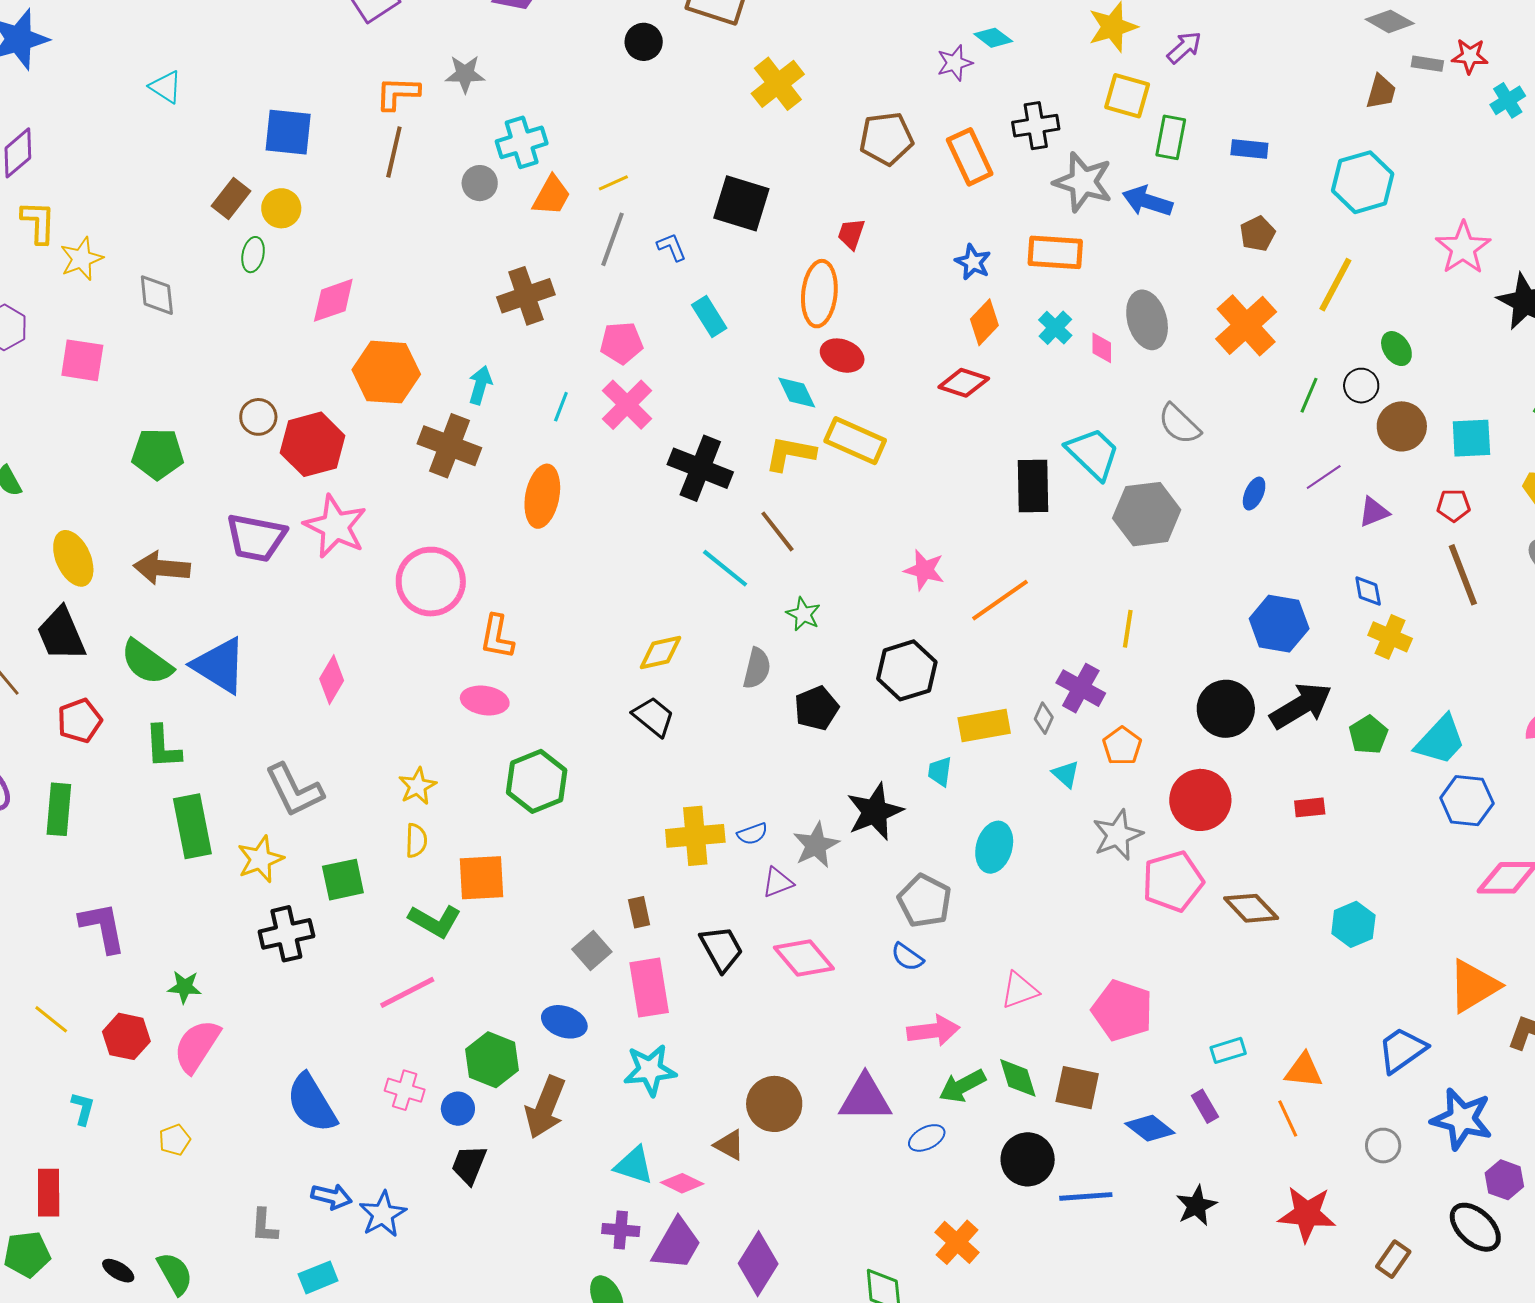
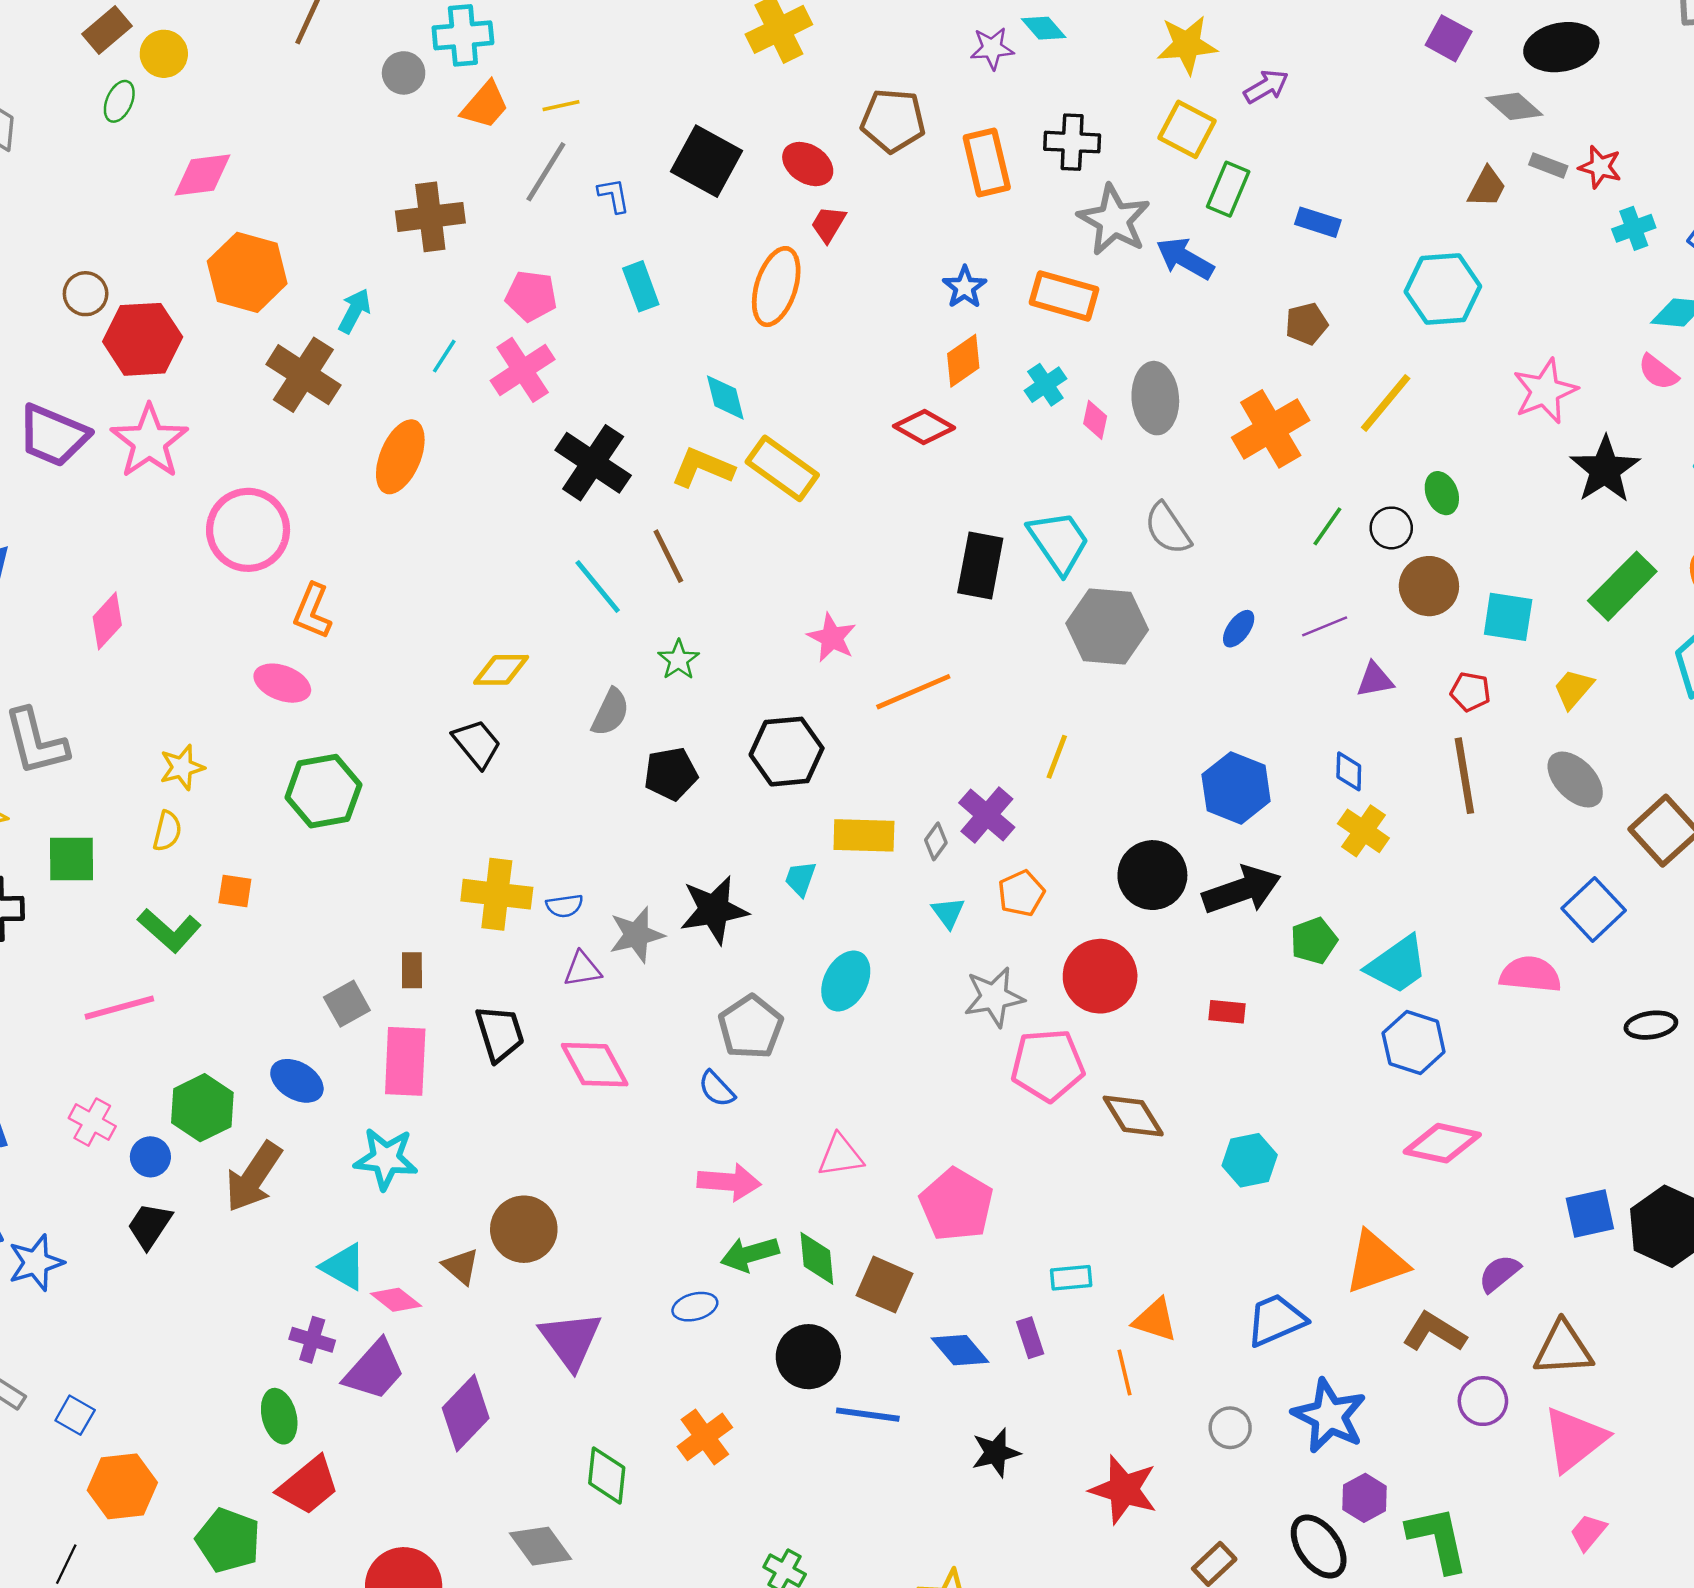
red ellipse: (842, 356) -> (808, 164), moved
orange square: (482, 878) -> (235, 891), size x0.6
purple triangle: (865, 1098) -> (571, 1340), moved, turned 42

